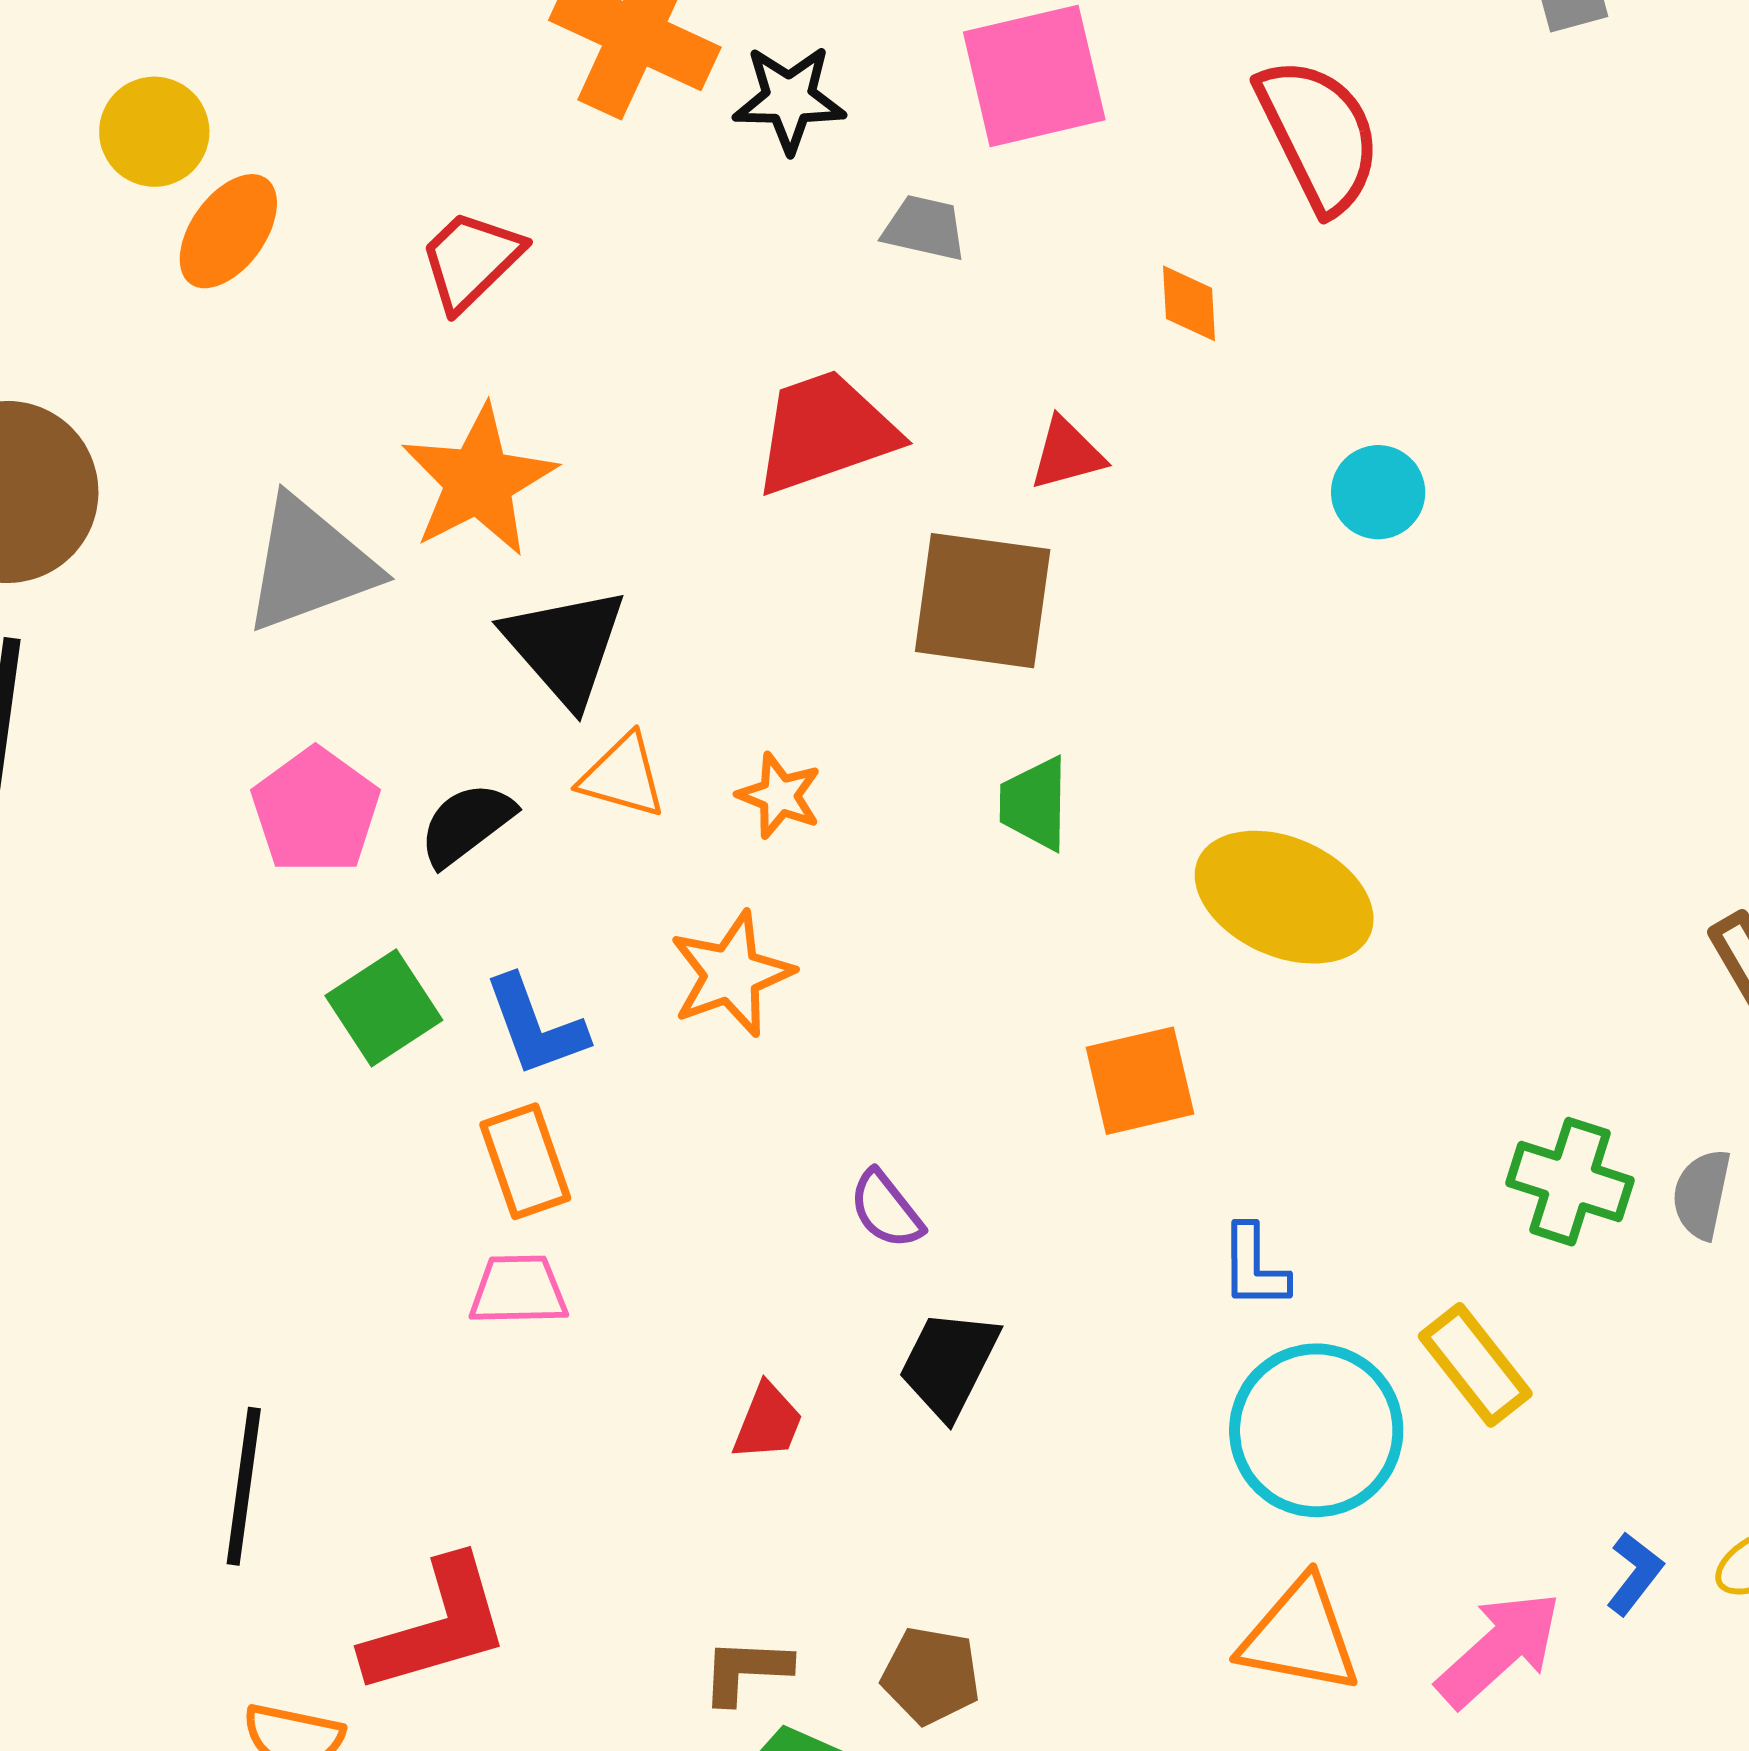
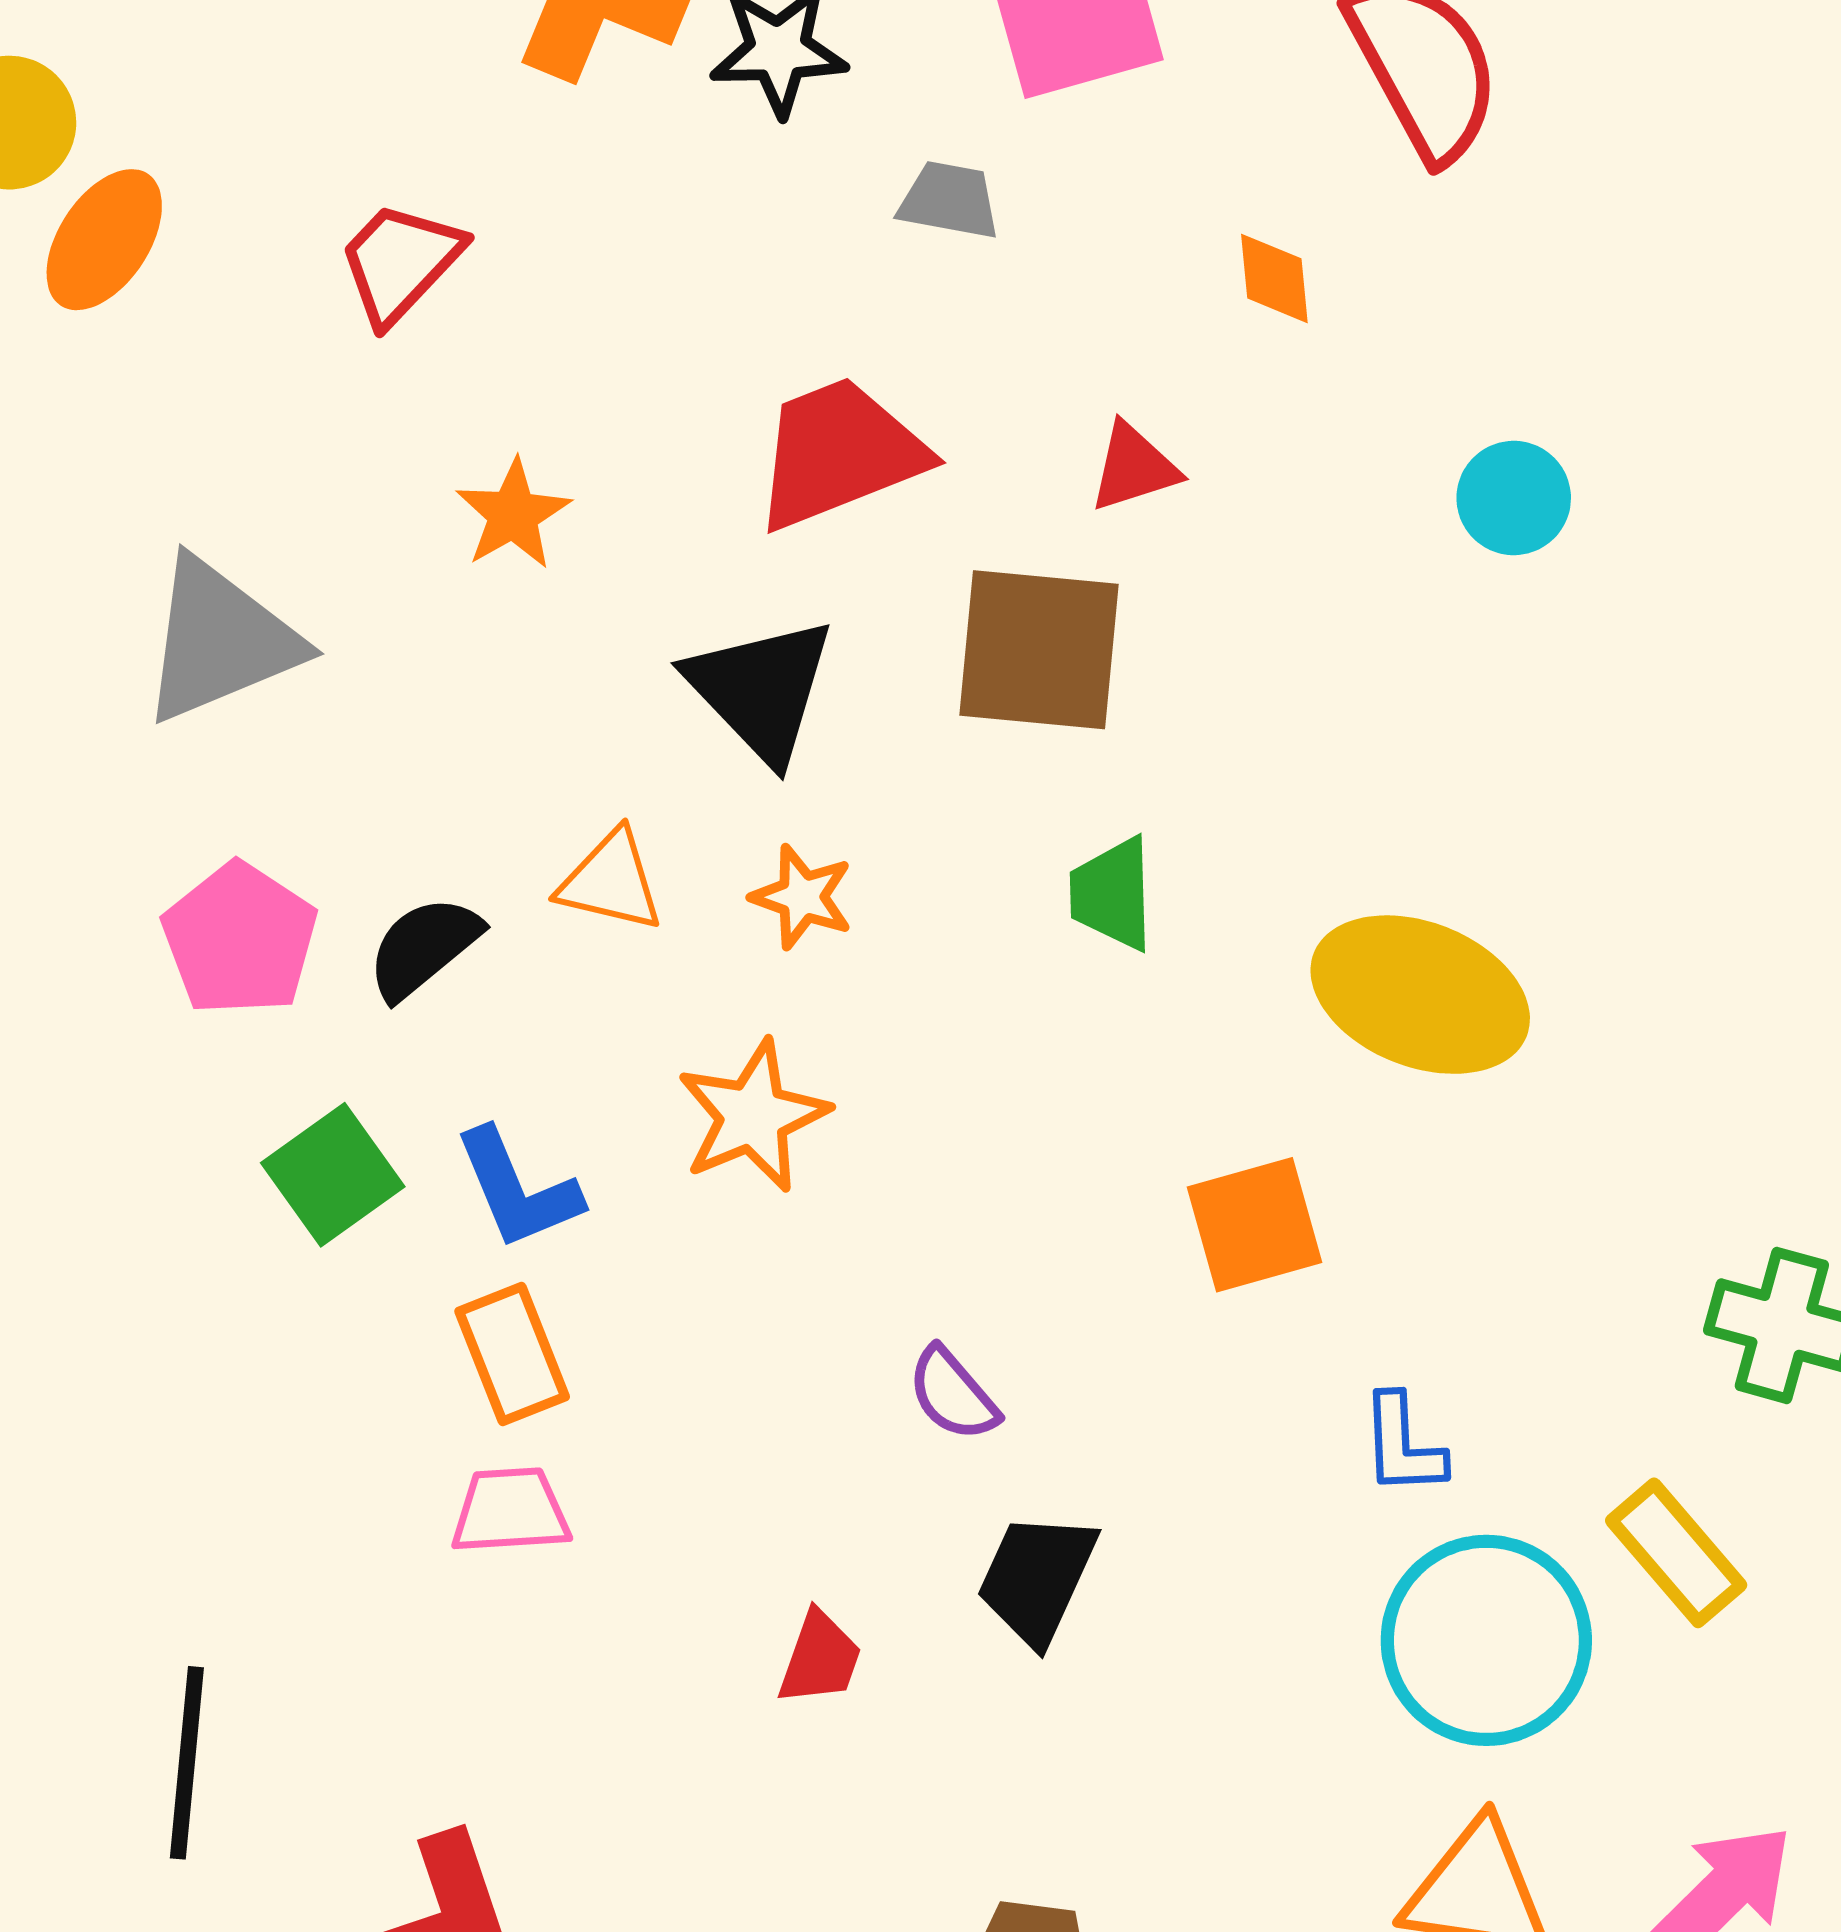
orange star: (479, 481) -> (513, 514), moved, size x0.6
black triangle: (565, 646) -> (761, 689), moved

